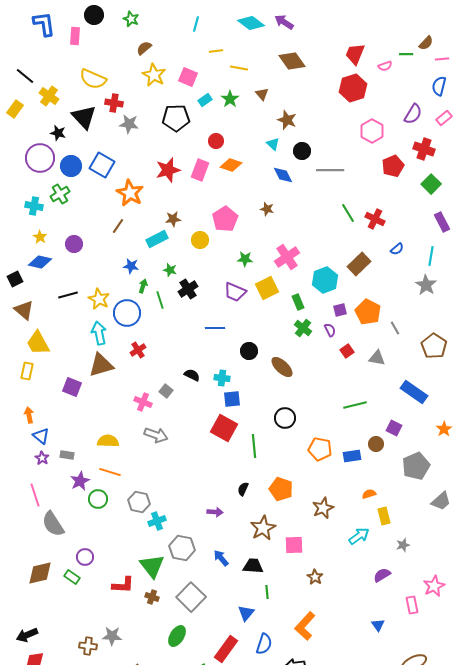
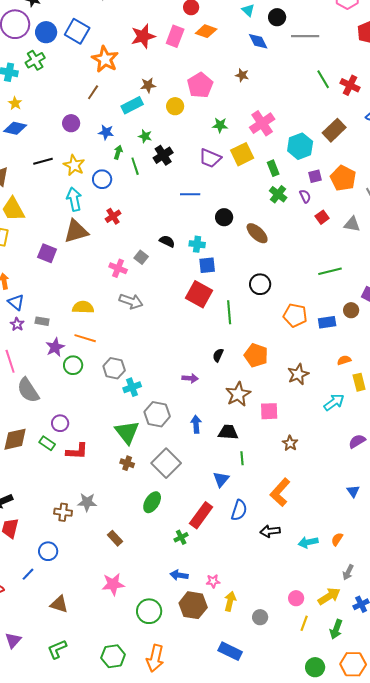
purple circle: (74, 244) -> (71, 123), moved
blue circle: (127, 313) -> (102, 179), size x0.7
blue arrow: (221, 558) -> (196, 424), turned 36
red L-shape: (123, 585) -> (77, 451), moved

